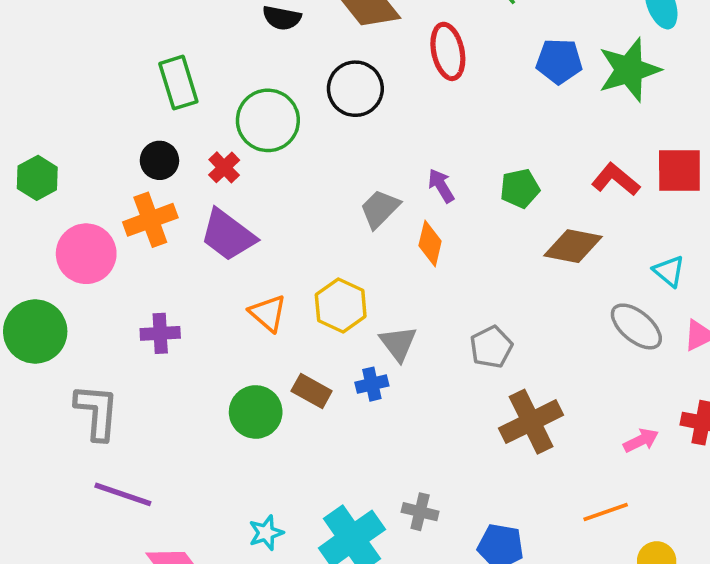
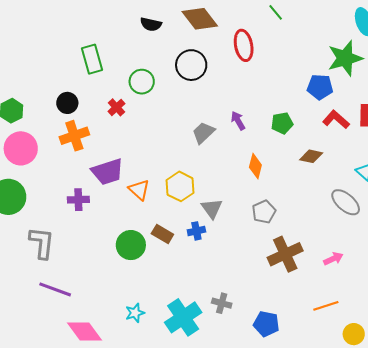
blue pentagon: (559, 61) -> (320, 87), moved
green circle: (268, 120) -> (142, 82), size x0.7
black circle: (159, 160) -> (67, 103), moved
purple trapezoid: (228, 235) -> (108, 172), moved, turned -56
orange diamond: (430, 243) -> (255, 166), moved
brown diamond: (573, 246) -> (311, 156), size x0.7
pink circle: (86, 254) -> (21, 148), moved
pink arrow: (641, 440) -> (333, 259), moved

